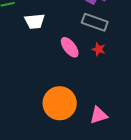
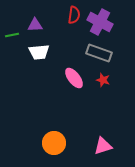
orange circle: (60, 103) -> (54, 143), moved, size x0.7

